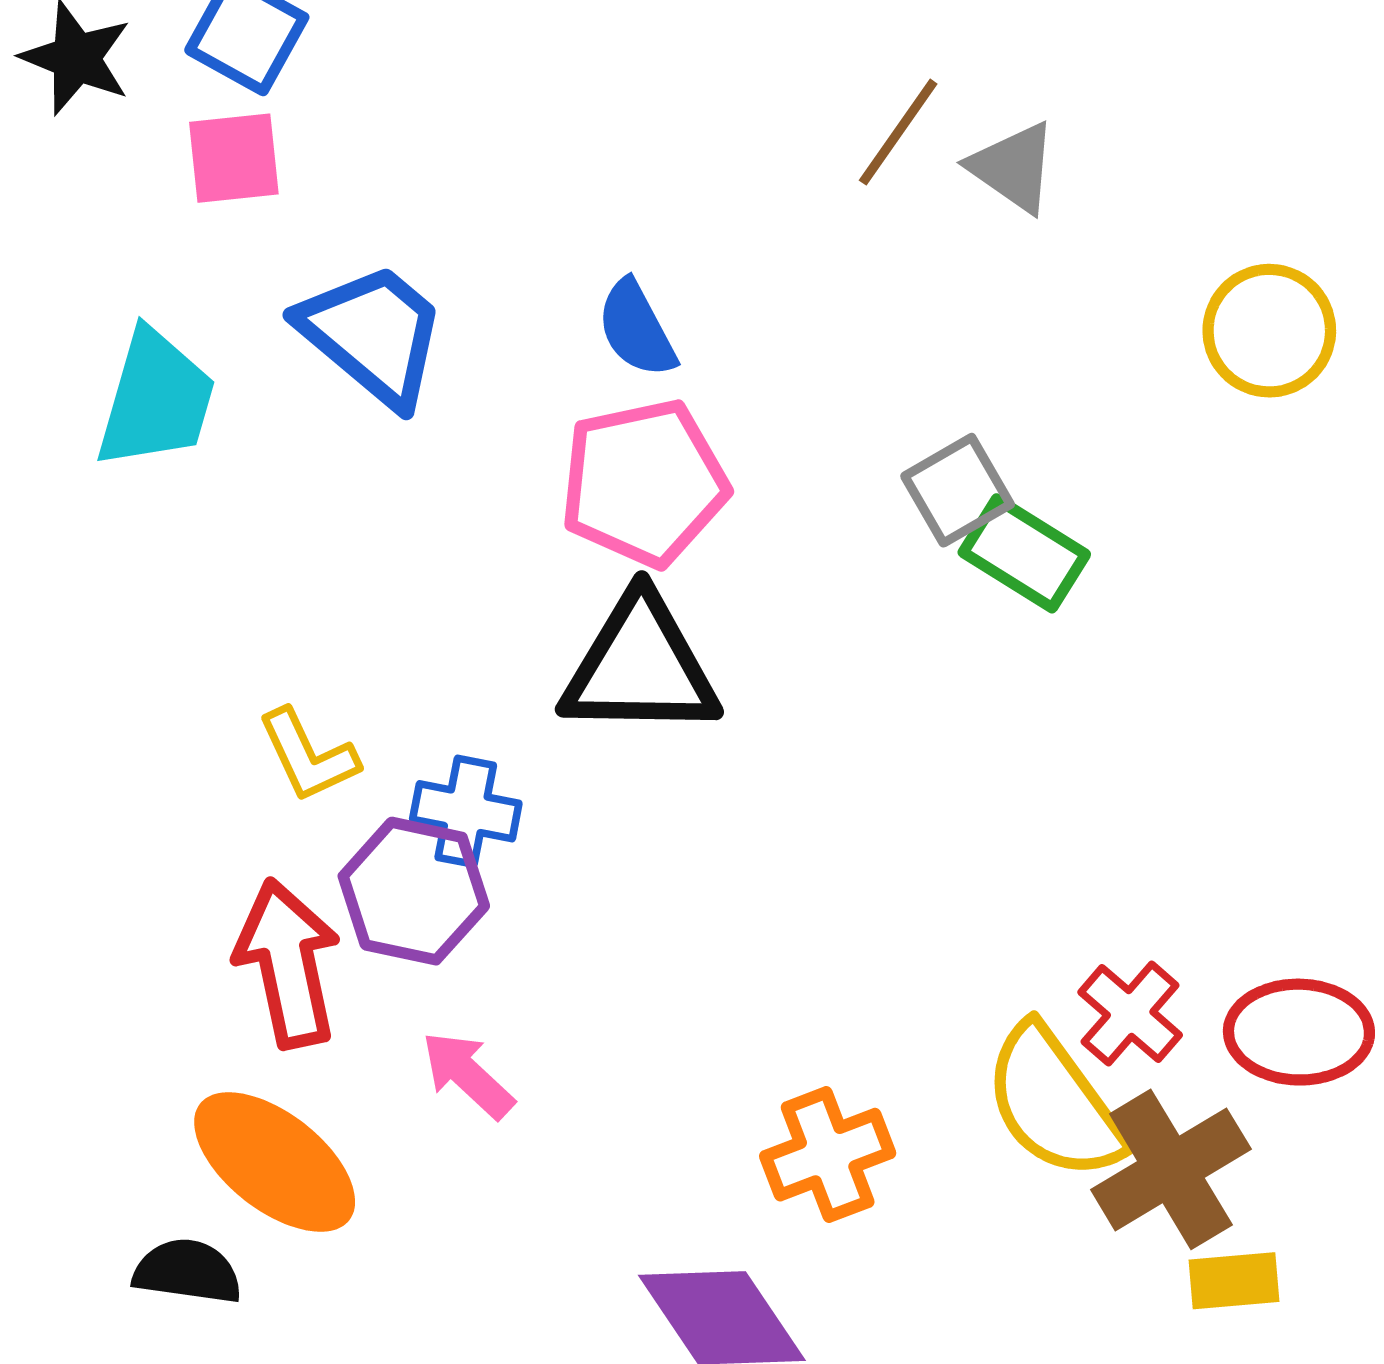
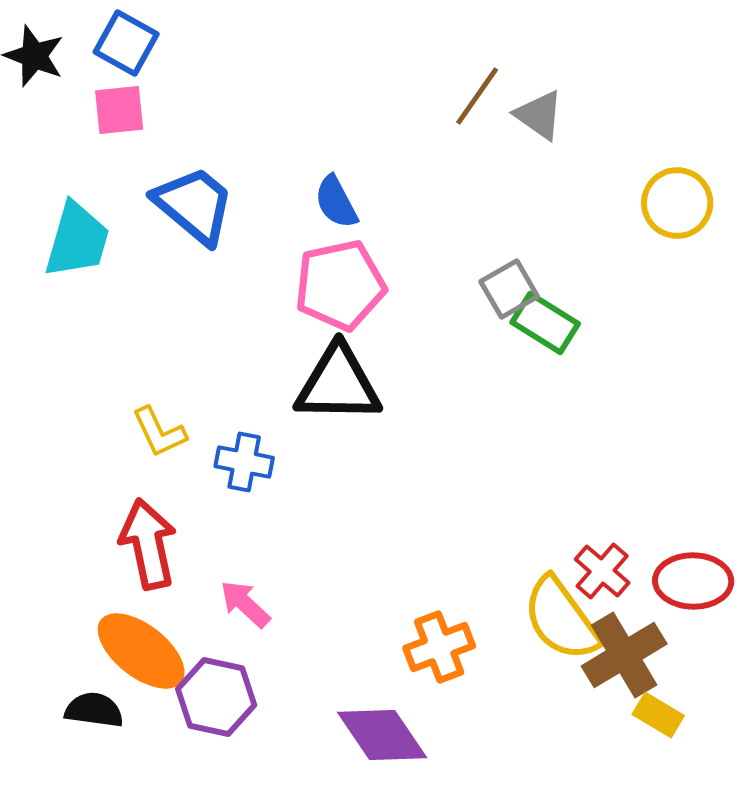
purple hexagon: (414, 891) -> (216, 697), moved
yellow rectangle: (1234, 1281) -> (658, 715), turned 36

